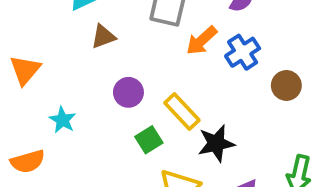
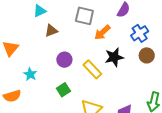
blue cross: (243, 52) -> (140, 33), moved
green square: (149, 140) -> (63, 90), moved
black star: (216, 143) -> (114, 57), moved

